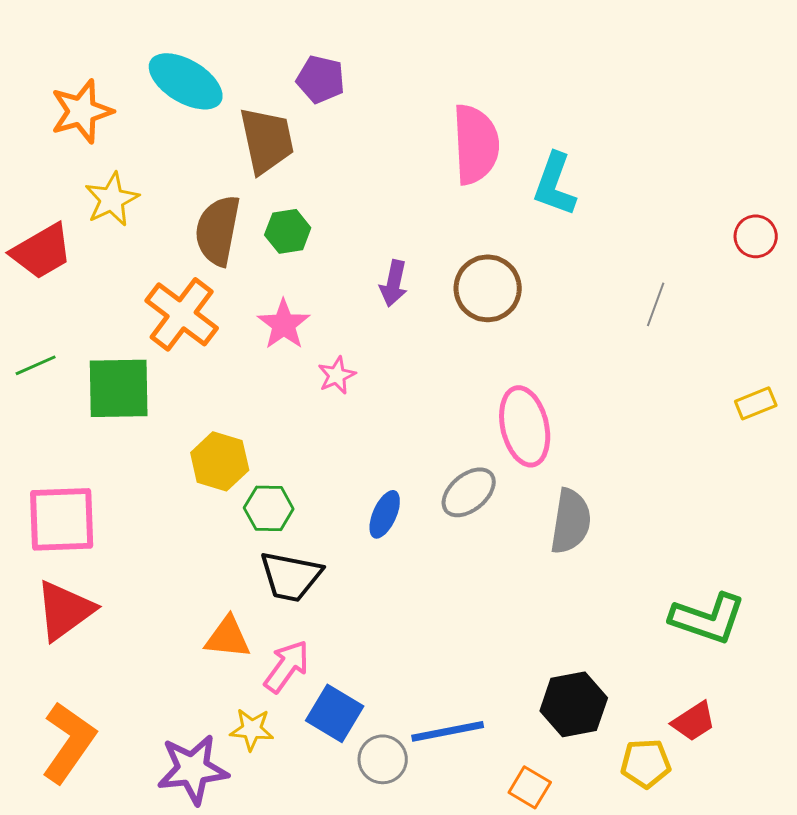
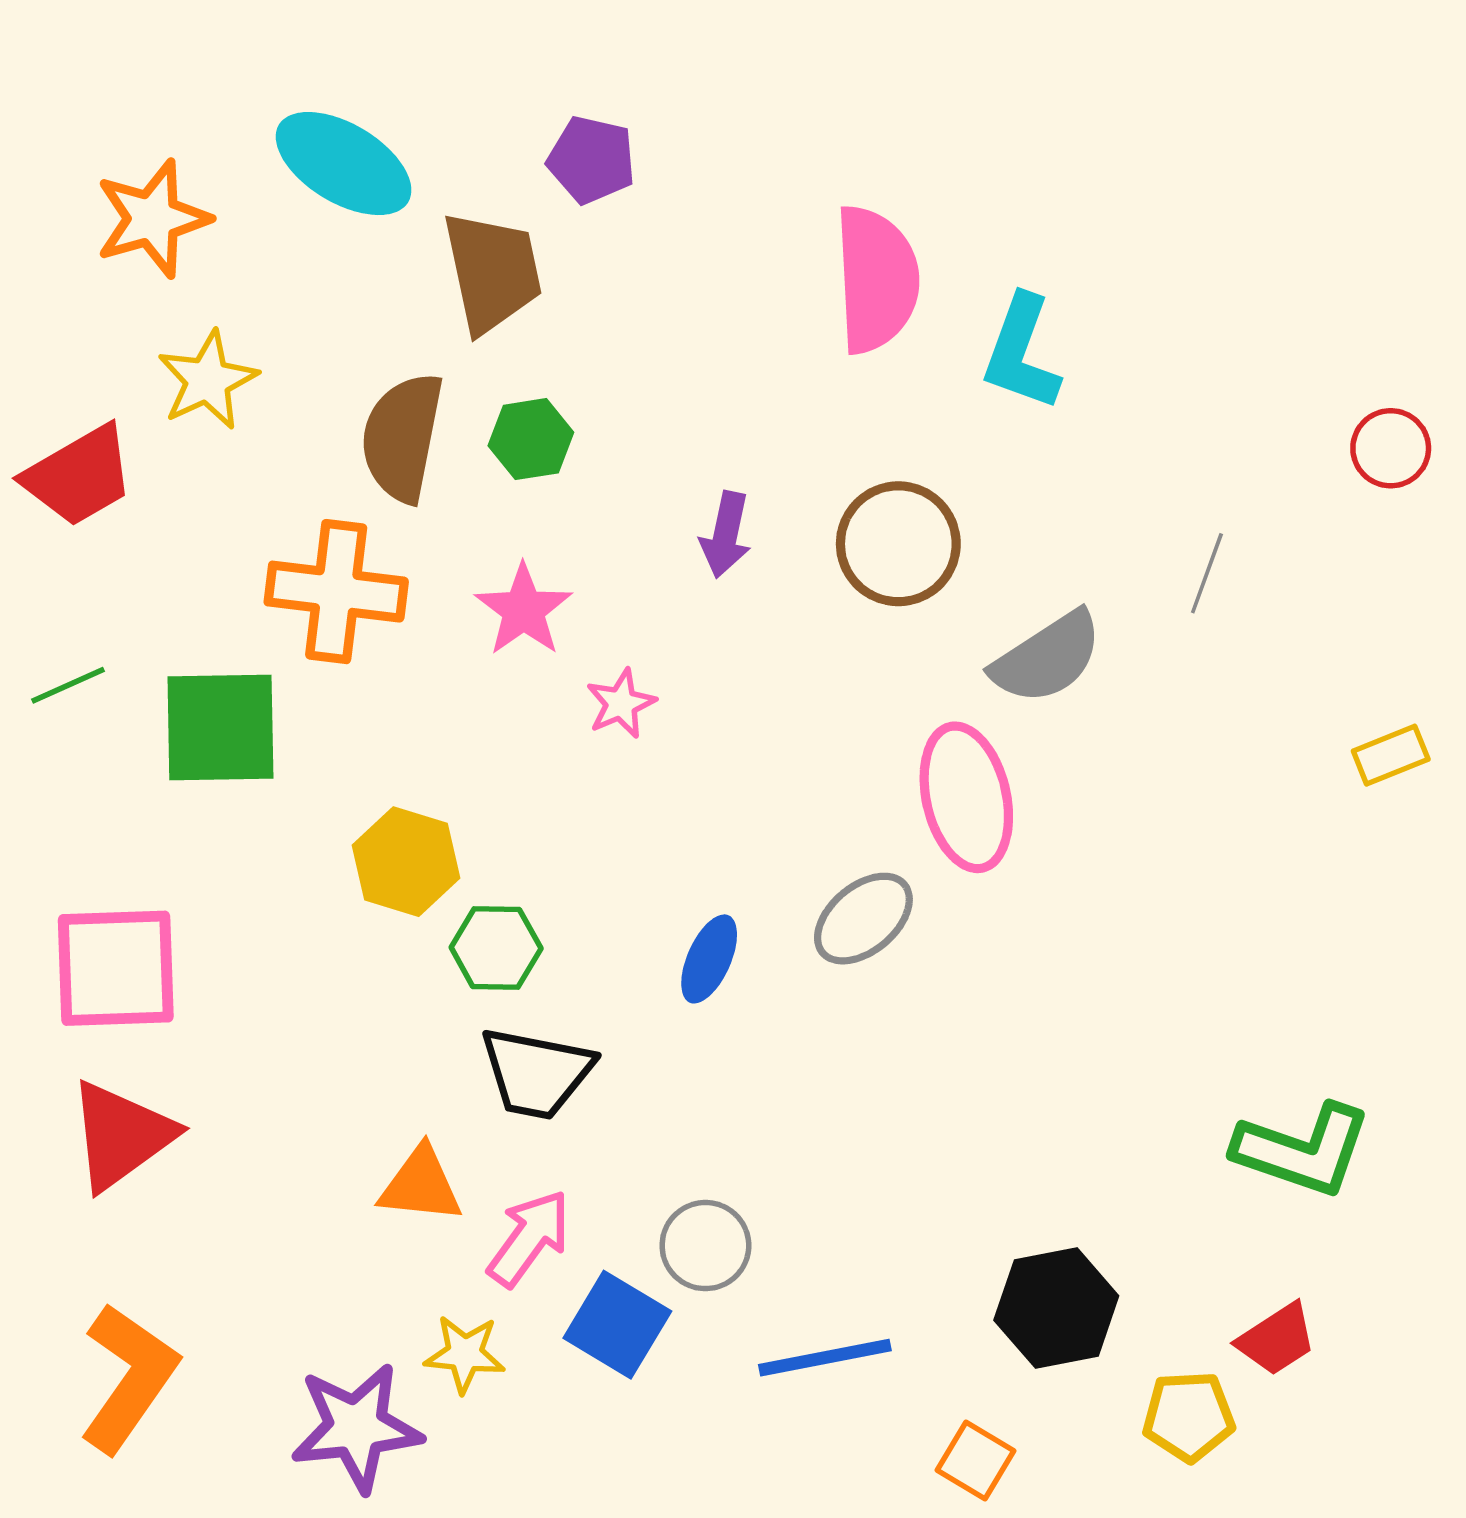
orange cross: (182, 314) -> (336, 592), turned -30
gray semicircle: (571, 521) -> (1047, 658), moved, turned 48
gray circle: (383, 759) -> (705, 1246), moved

